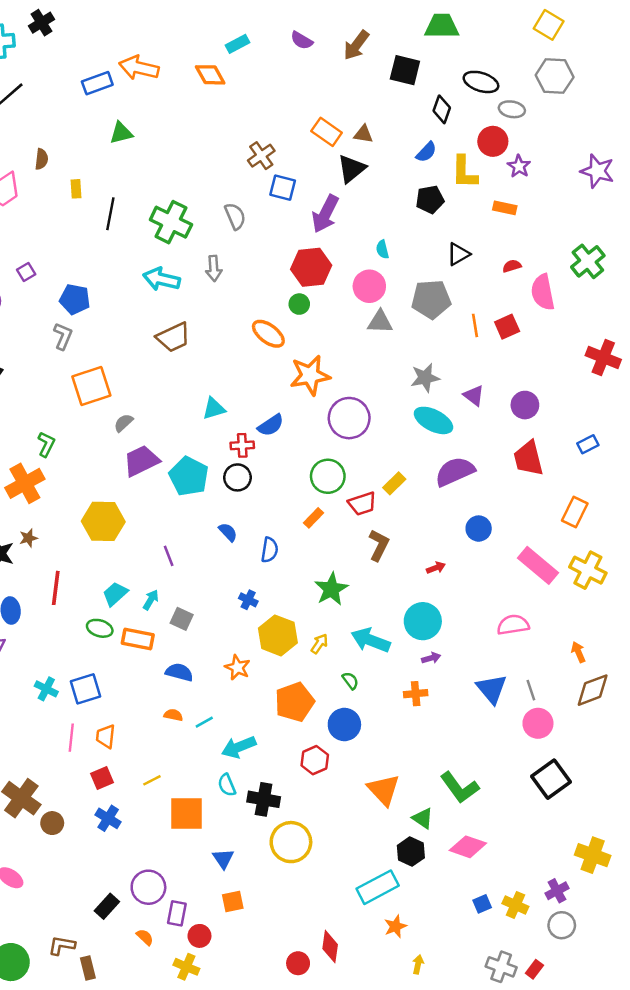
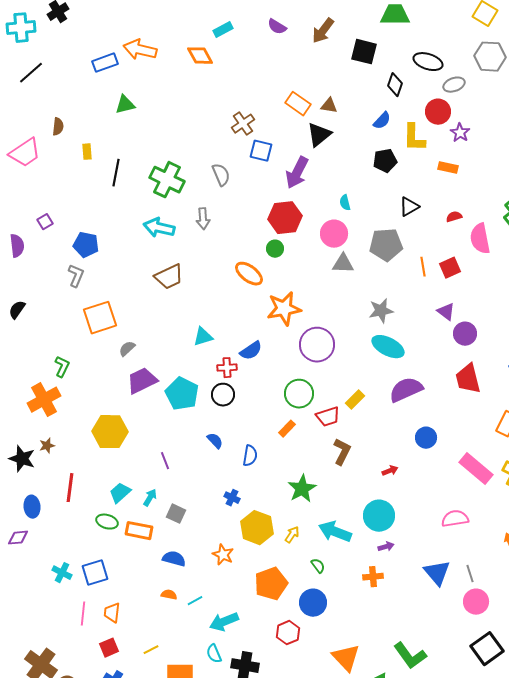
gray ellipse: (512, 109) -> (454, 85), turned -30
purple triangle: (474, 396) -> (446, 312), moved

